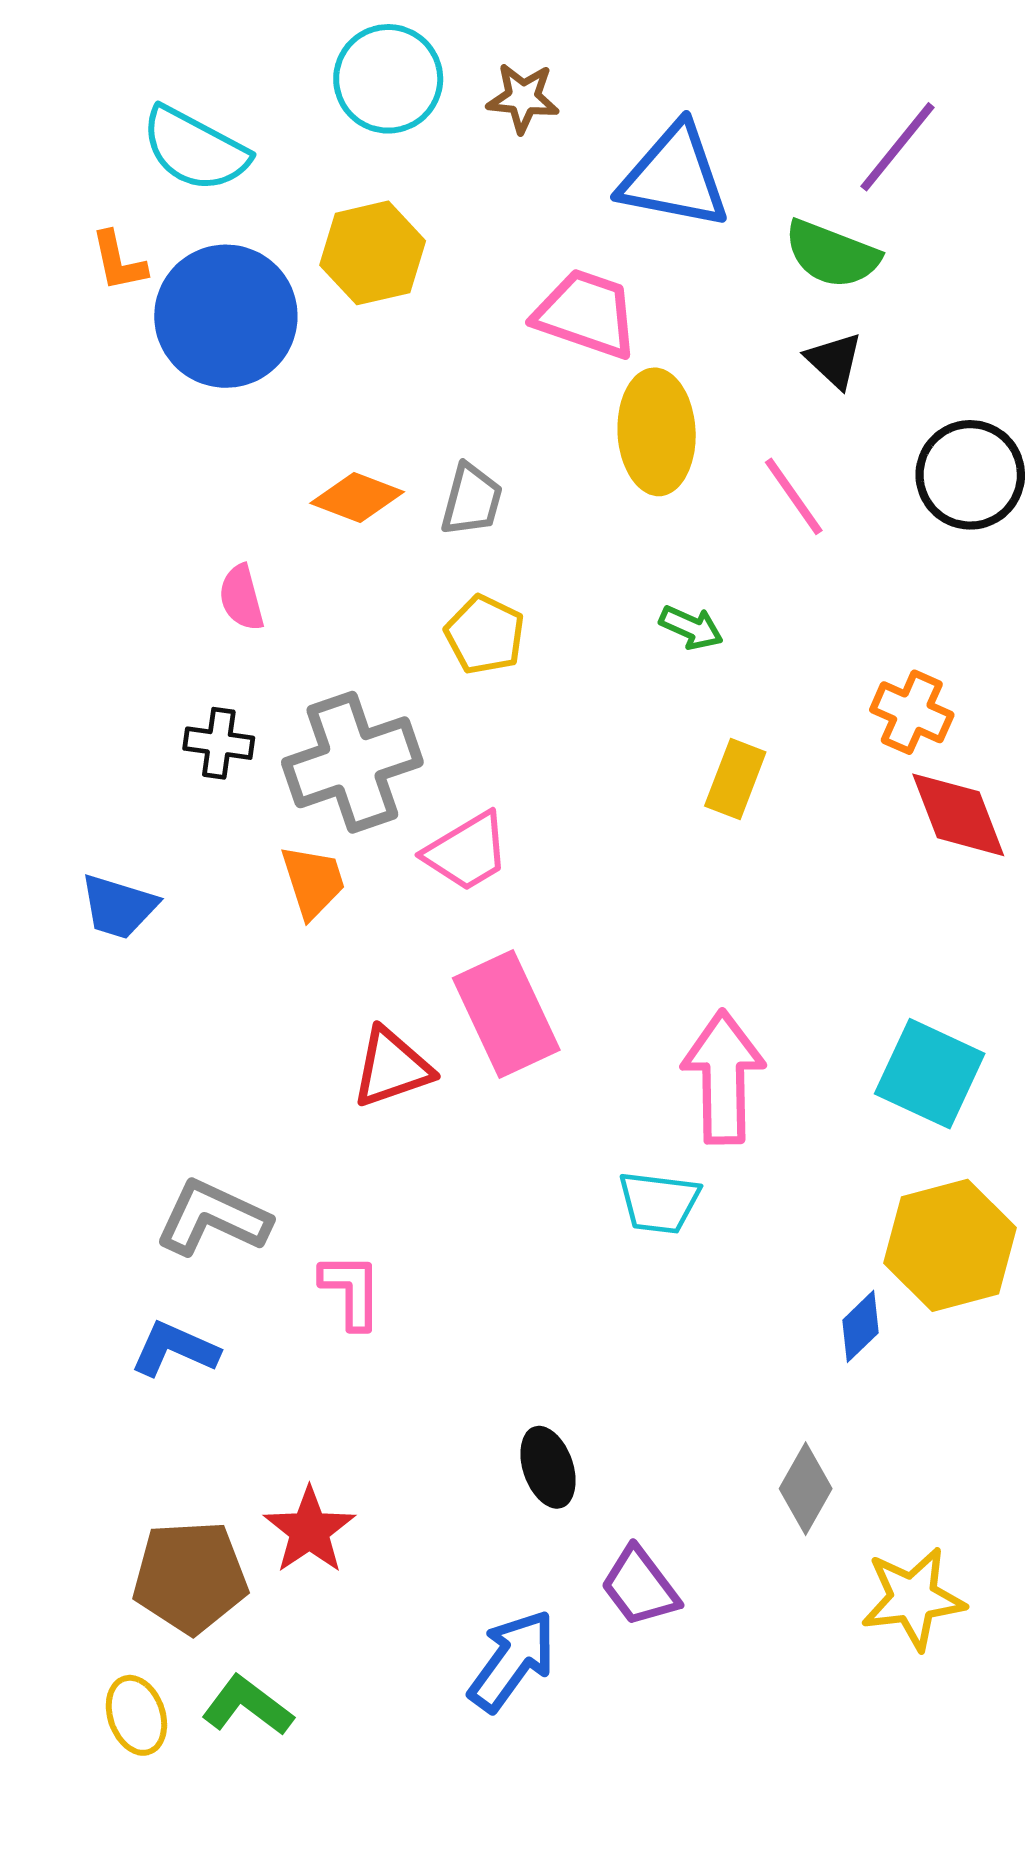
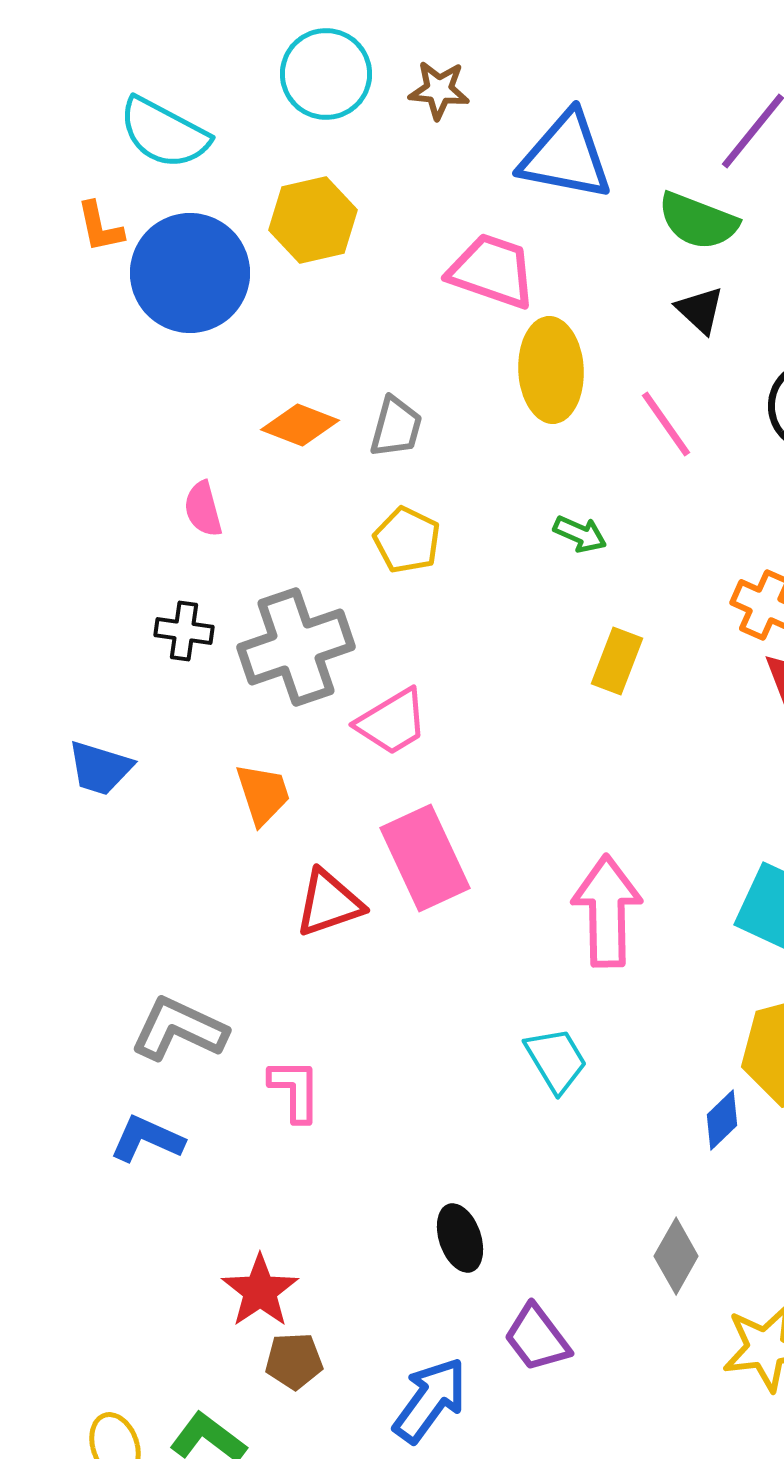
orange trapezoid: (313, 882) -> (263, 794), moved
cyan trapezoid: (659, 1202) -> (556, 1060), moved, turned -128
brown pentagon: (190, 1577) -> (294, 1361), moved, size x0.6

